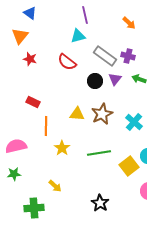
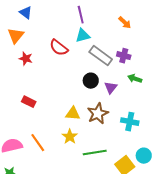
cyan triangle: (78, 36) -> (83, 36), moved
red semicircle: (67, 62) -> (59, 48), moved
purple triangle: (115, 79) -> (111, 88), moved
cyan cross: (134, 122) -> (130, 122), turned -30
orange line: (46, 126) -> (38, 143), moved, turned -36
yellow star: (62, 148) -> (70, 137), moved

